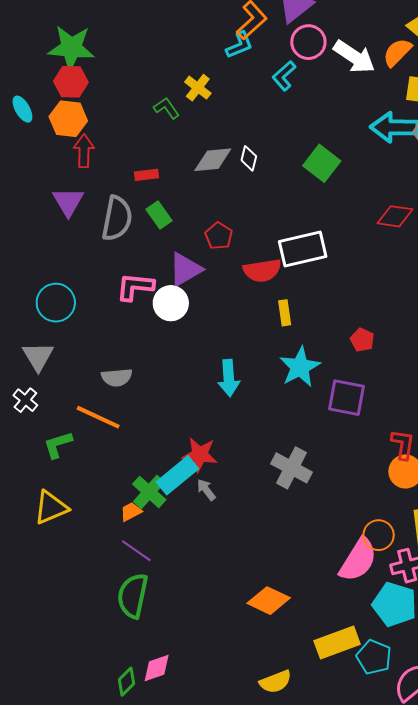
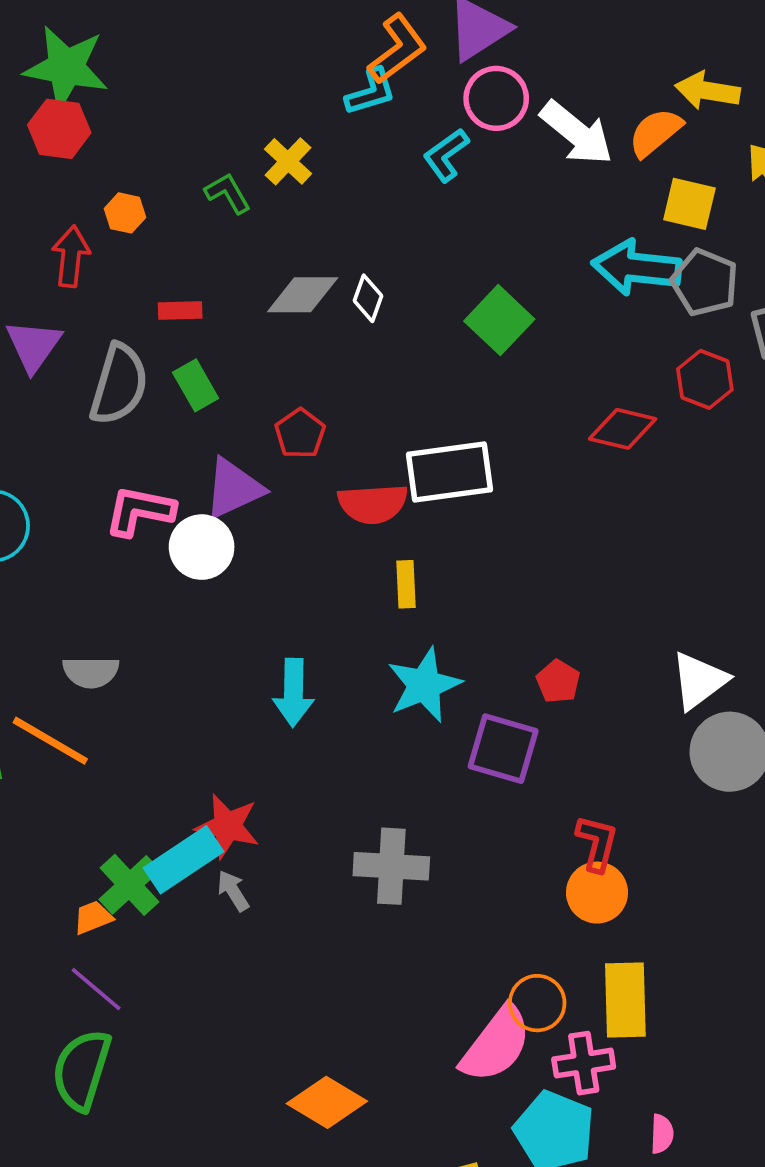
orange hexagon: (68, 119) -> (125, 213), moved, size x0.6
red pentagon: (362, 340) -> (558, 682), moved
gray cross: (291, 468) -> (391, 866), turned -30

